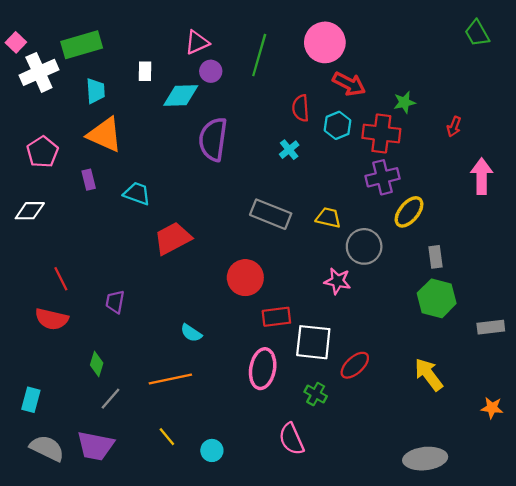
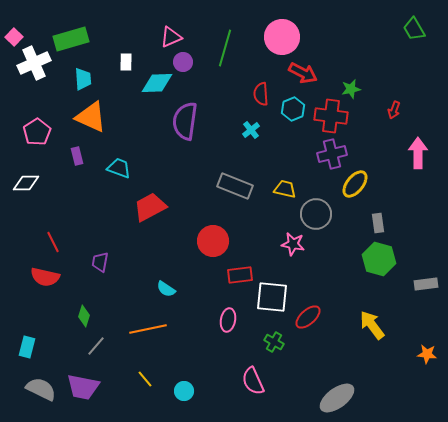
pink ellipse: (263, 369) -> (228, 320), size x0.7
gray ellipse: (425, 459) -> (337, 398), moved, turned -30

